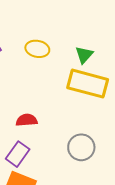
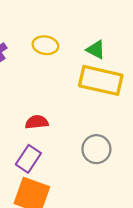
green triangle: (84, 55) -> (96, 50), turned -42

